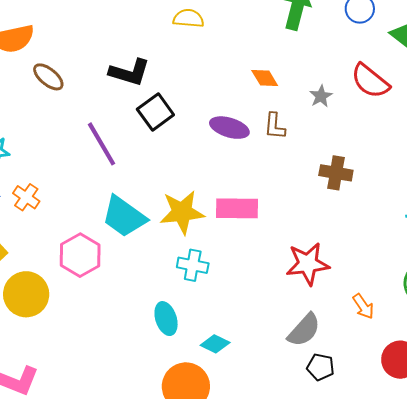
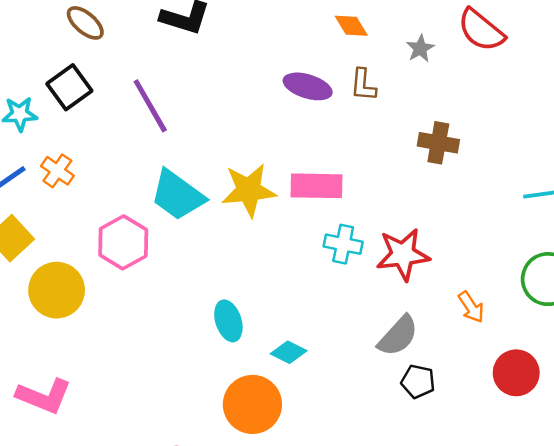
black square: (155, 112) -> (69, 87), moved
cyan cross: (193, 265) -> (343, 244), moved

